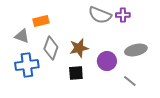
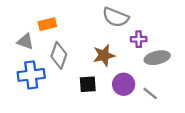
purple cross: (123, 15) -> (139, 39), moved
brown star: (79, 48) -> (104, 55), moved
purple circle: (107, 61) -> (124, 84), moved

